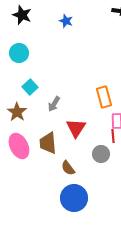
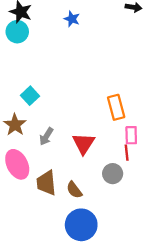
cyan circle: (19, 53) -> (17, 32), moved
gray arrow: (54, 104) -> (46, 136), moved
brown trapezoid: (48, 143) -> (46, 183), moved

